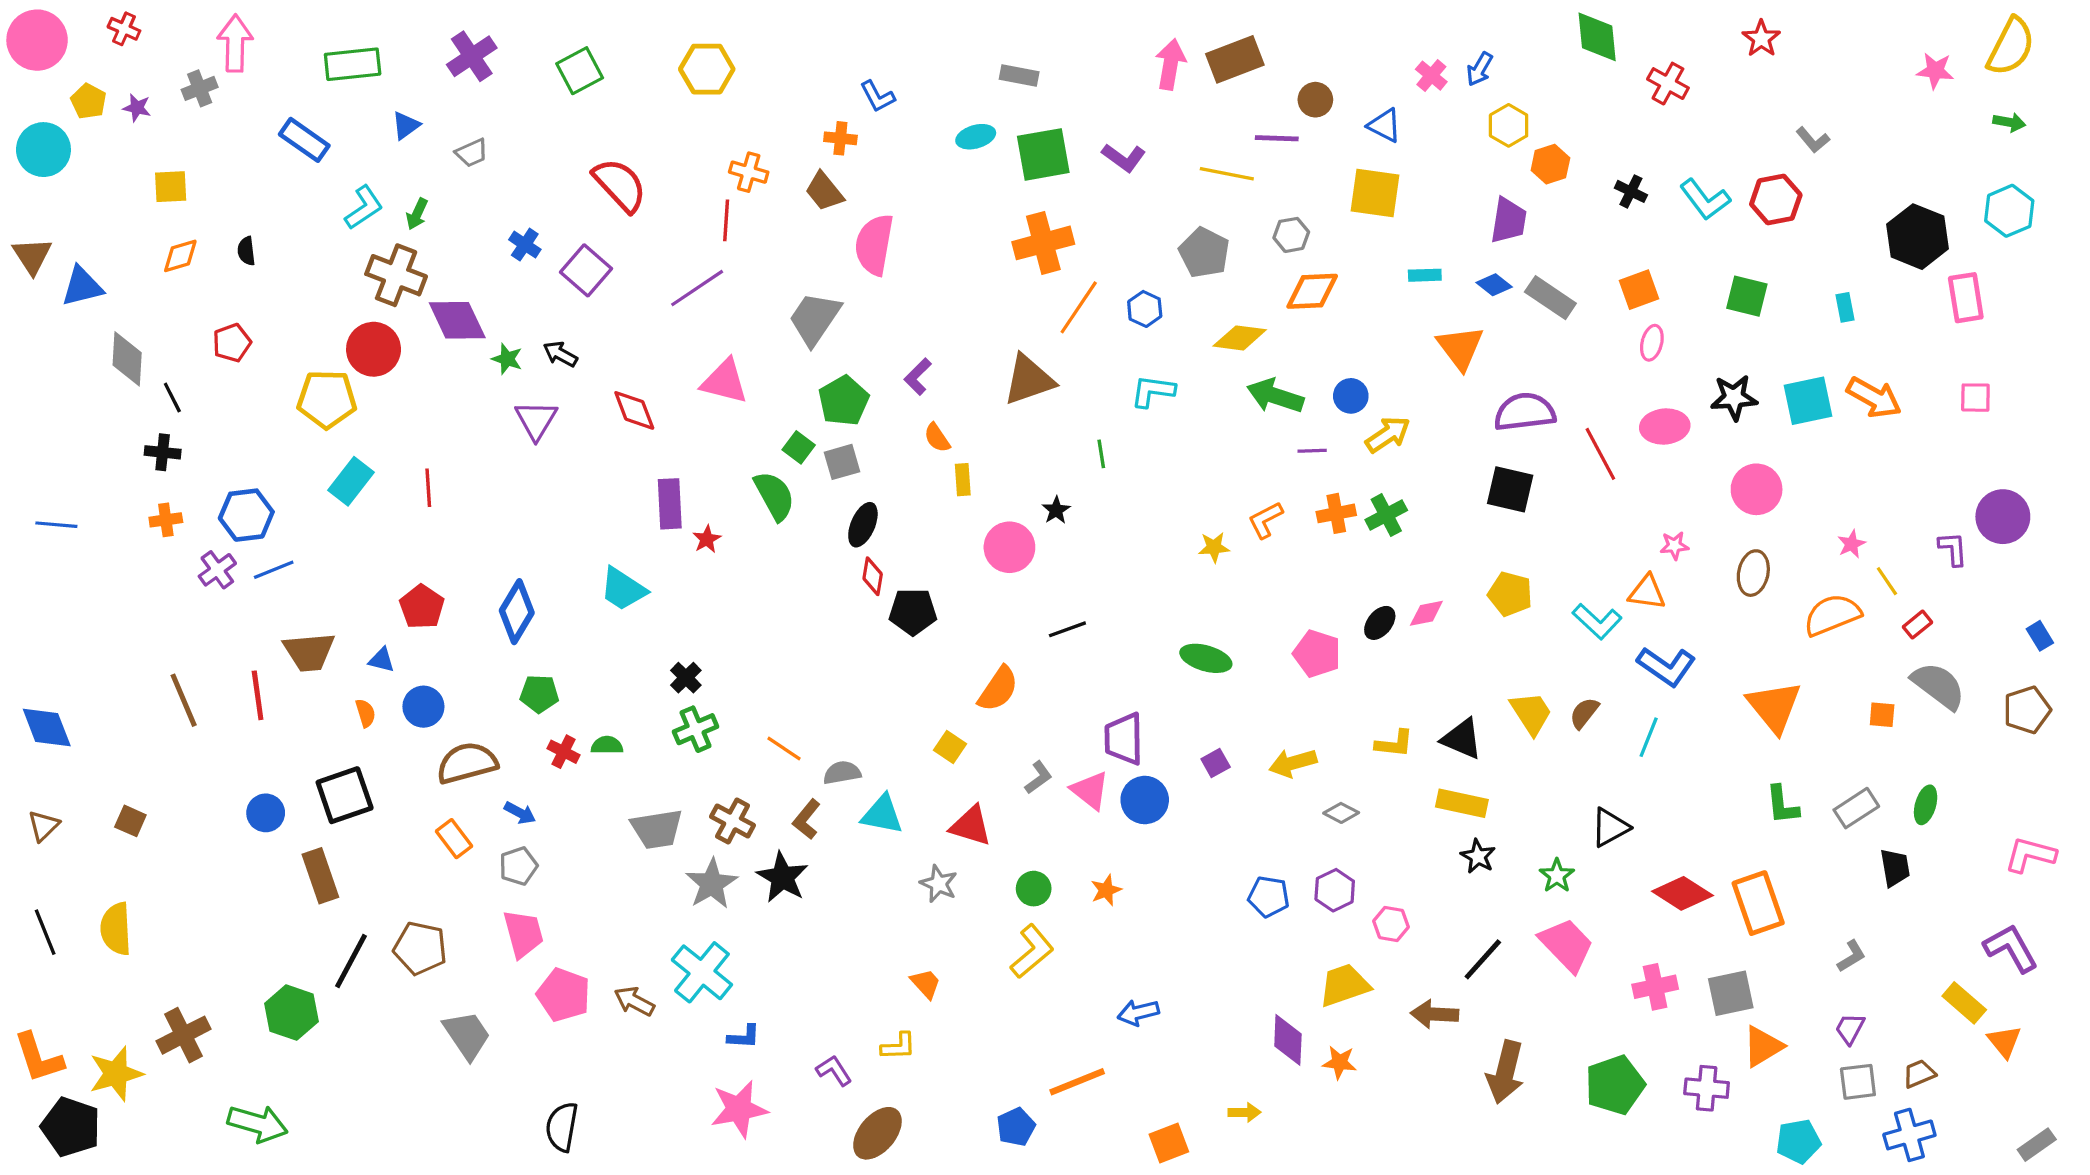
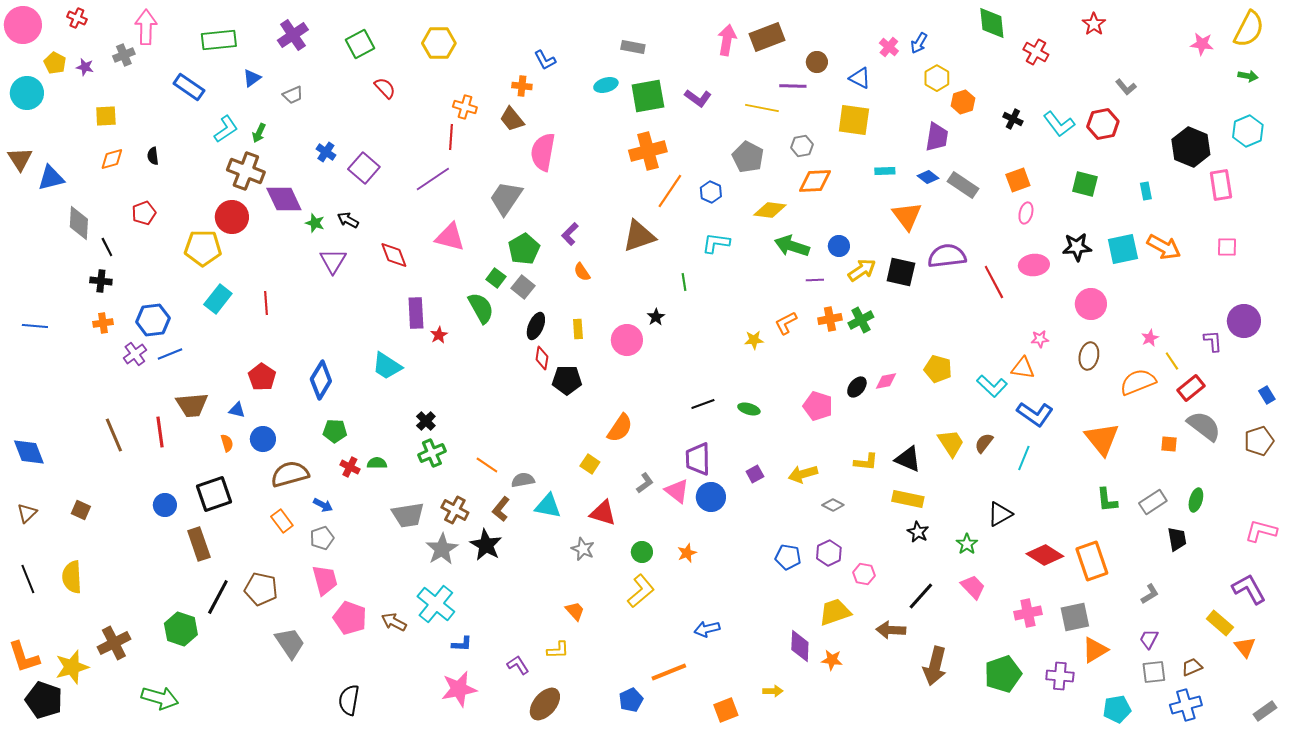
red semicircle: (620, 185) -> (385, 88), moved, size x0.6
gray square: (842, 462) -> (523, 287), turned -35
yellow rectangle: (963, 480) -> (578, 329), moved
black square: (1510, 489) -> (901, 272), moved
red rectangle: (1918, 625) -> (1191, 388), size x1.5
black line: (1067, 629) -> (703, 404), moved
green ellipse: (1206, 658) -> (749, 409), size x0.7
pink trapezoid: (1567, 945) -> (973, 587), size x0.7

